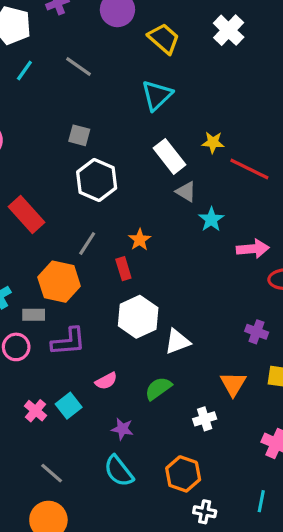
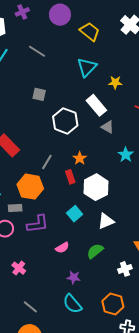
yellow star: (213, 142) -> (115, 82), moved
white hexagon: (97, 180) -> (65, 121), moved
cyan star: (211, 219) -> (126, 155), moved
white hexagon: (138, 317) -> (96, 187), moved
cyan square: (69, 406) -> (75, 214), moved

